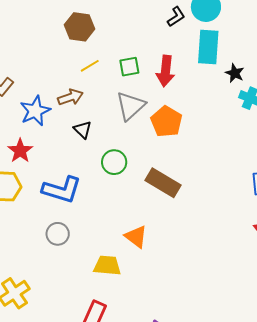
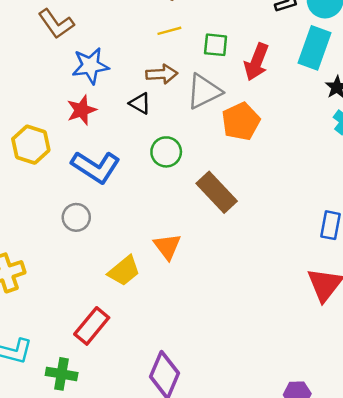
brown arrow: (70, 97) -> (162, 74), moved
black triangle: (83, 130) -> (140, 103), turned -30
red star: (20, 151) -> (82, 110), moved
yellow trapezoid: (107, 265) -> (124, 271), turned 120

